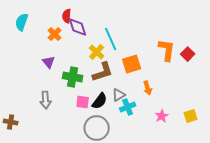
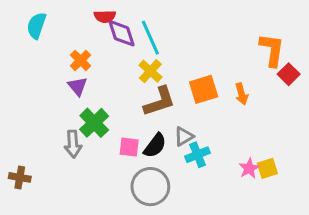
red semicircle: (67, 16) -> (105, 16), turned -96
orange cross: (55, 34) -> (81, 60), moved
cyan line: (111, 39) -> (150, 38), moved
orange L-shape: (167, 50) -> (272, 50), moved
green cross: (73, 77) -> (94, 123), moved, turned 36
orange arrow: (148, 88) -> (242, 94), moved
yellow square: (191, 116) -> (267, 168), moved

